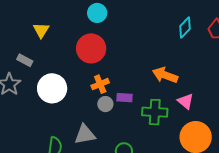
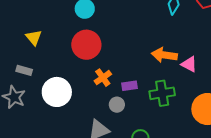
pink triangle: (186, 101) -> (189, 64), moved
gray circle: (105, 104) -> (117, 105), moved

